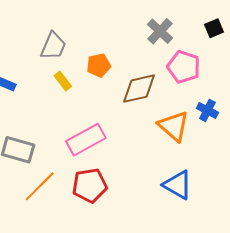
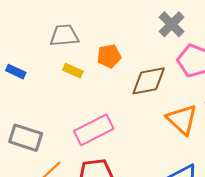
gray trapezoid: (53, 46) -> (64, 35), turned -120
yellow rectangle: (63, 81) -> (73, 71), turned -30

